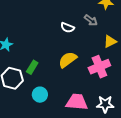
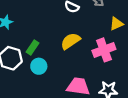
cyan circle: (40, 95) -> (39, 66), moved

